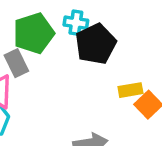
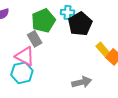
yellow rectangle: (130, 90) -> (103, 49), turned 64

